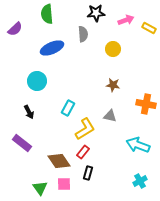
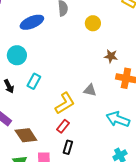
brown star: (113, 85) -> (111, 56), moved
cyan rectangle: (68, 108) -> (34, 81), moved
brown diamond: (59, 161) -> (26, 135), moved

